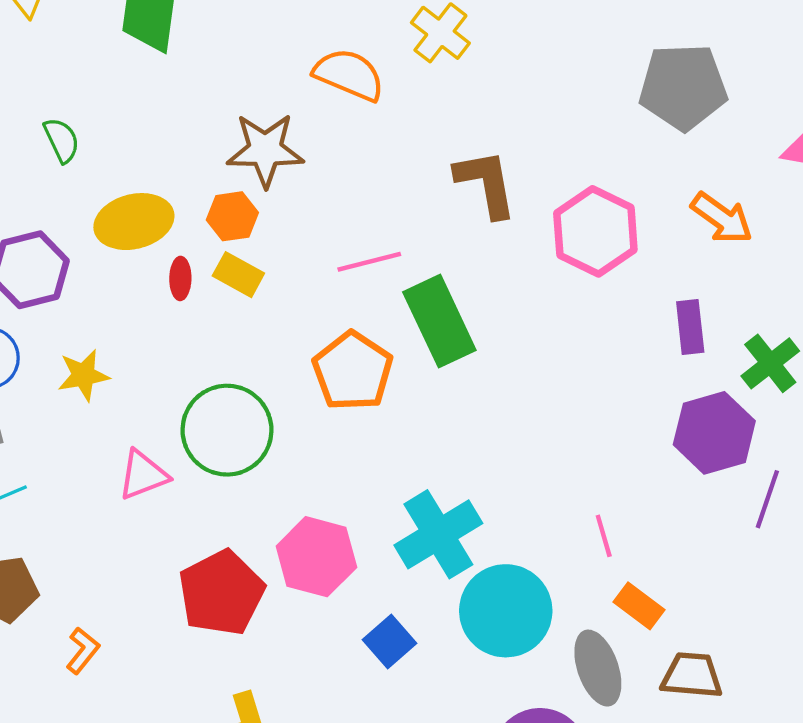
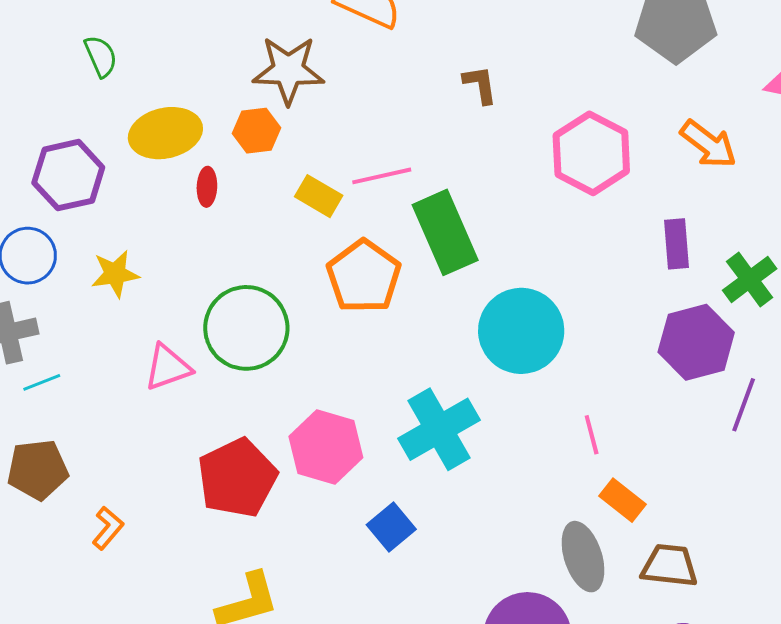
brown L-shape: (486, 183) -> (480, 85), moved, size x0.6
yellow rectangle: (238, 275) -> (319, 196), moved
cyan circle: (506, 611) -> (521, 331), moved

